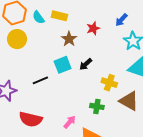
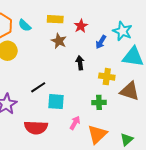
yellow rectangle: (59, 16) -> (55, 19), moved
blue arrow: (121, 20) -> (101, 42), moved
black arrow: (86, 64) -> (80, 63), turned 136
cyan square: (63, 65) -> (56, 102), moved, turned 36

